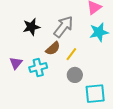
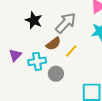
black star: (31, 27) -> (34, 20), turned 30
gray circle: (75, 75) -> (56, 74), moved

